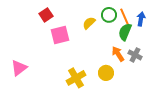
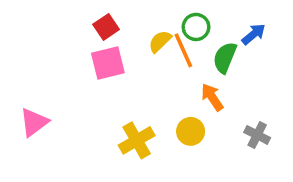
red square: (46, 15) -> (106, 27), moved
orange line: (125, 18) -> (183, 50), moved
blue arrow: (141, 19) -> (254, 34), turned 40
gray cross: (135, 55) -> (257, 135), moved

